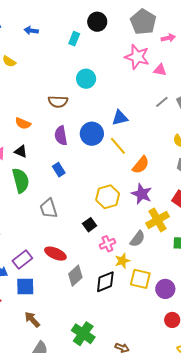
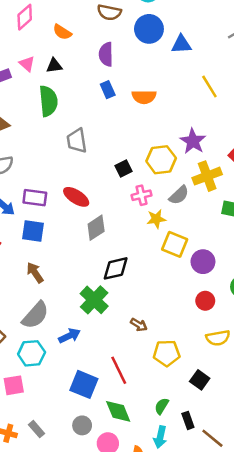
blue circle: (92, 134) -> (149, 29), moved
yellow line: (118, 146) -> (209, 86), moved
black triangle: (21, 151) -> (54, 66), turned -40
orange semicircle: (141, 165) -> (144, 97), moved, turned 42
blue rectangle: (59, 170) -> (108, 90), moved
yellow hexagon: (108, 197) -> (161, 160), moved
purple rectangle: (22, 259) -> (35, 198), turned 36
black diamond: (105, 282) -> (116, 268), moved

